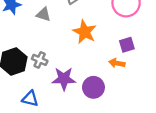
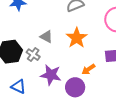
gray triangle: (43, 14) -> (46, 37), moved
orange arrow: (117, 63) -> (88, 69), moved, turned -56

